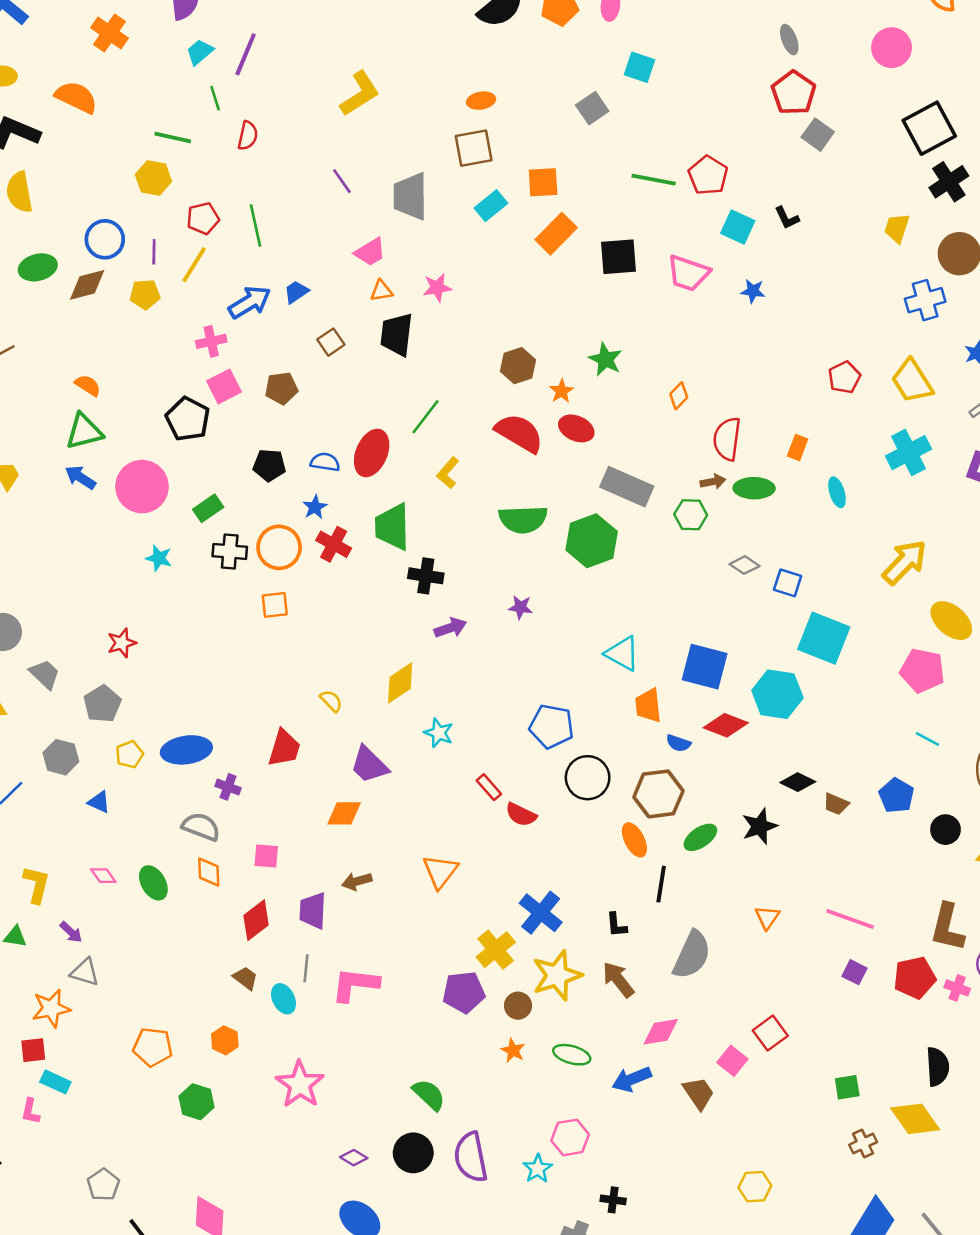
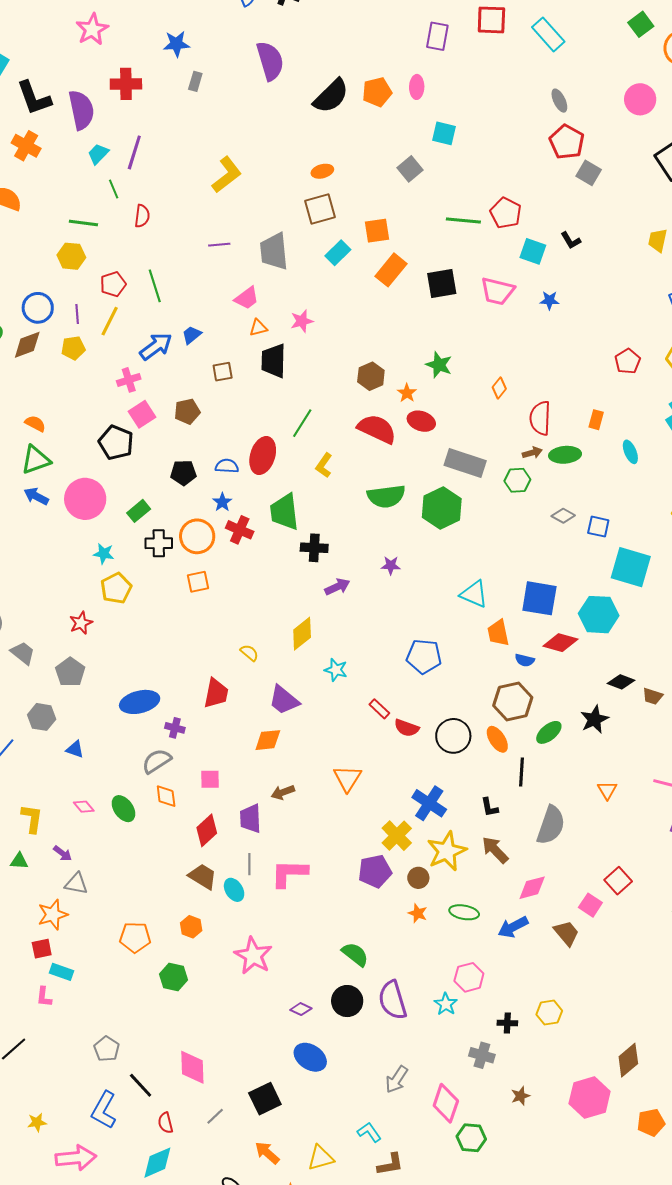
purple line: (342, 181) -> (219, 245), turned -55
brown square: (331, 342) -> (223, 372), turned 30
yellow pentagon: (129, 754) -> (116, 588), moved, size x1.4
black circle: (588, 778) -> (453, 736), moved
gray semicircle: (201, 827) -> (157, 761), turned -48
brown trapezoid: (245, 978) -> (203, 876), size x1.4
yellow hexagon: (755, 1187) -> (549, 1013), moved

